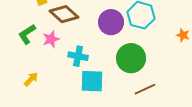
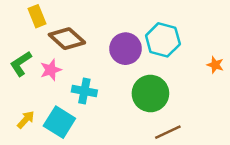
cyan square: (92, 81) -> (59, 122), moved, turned 30

